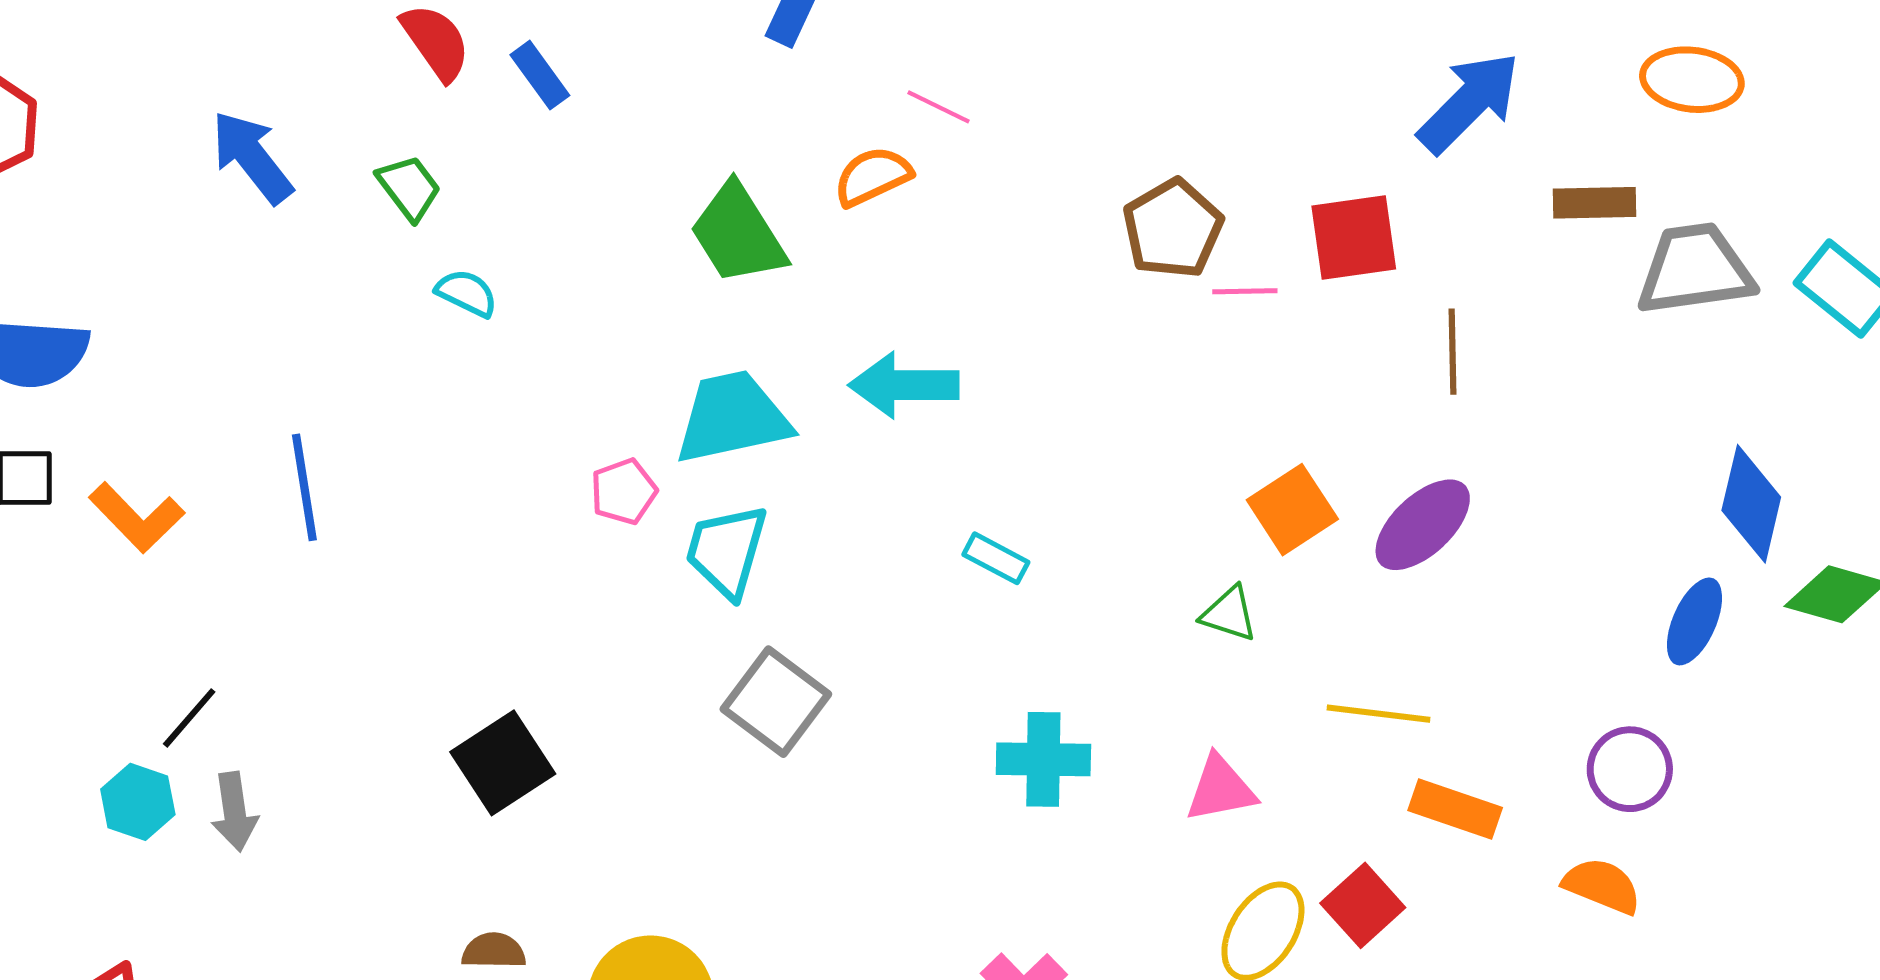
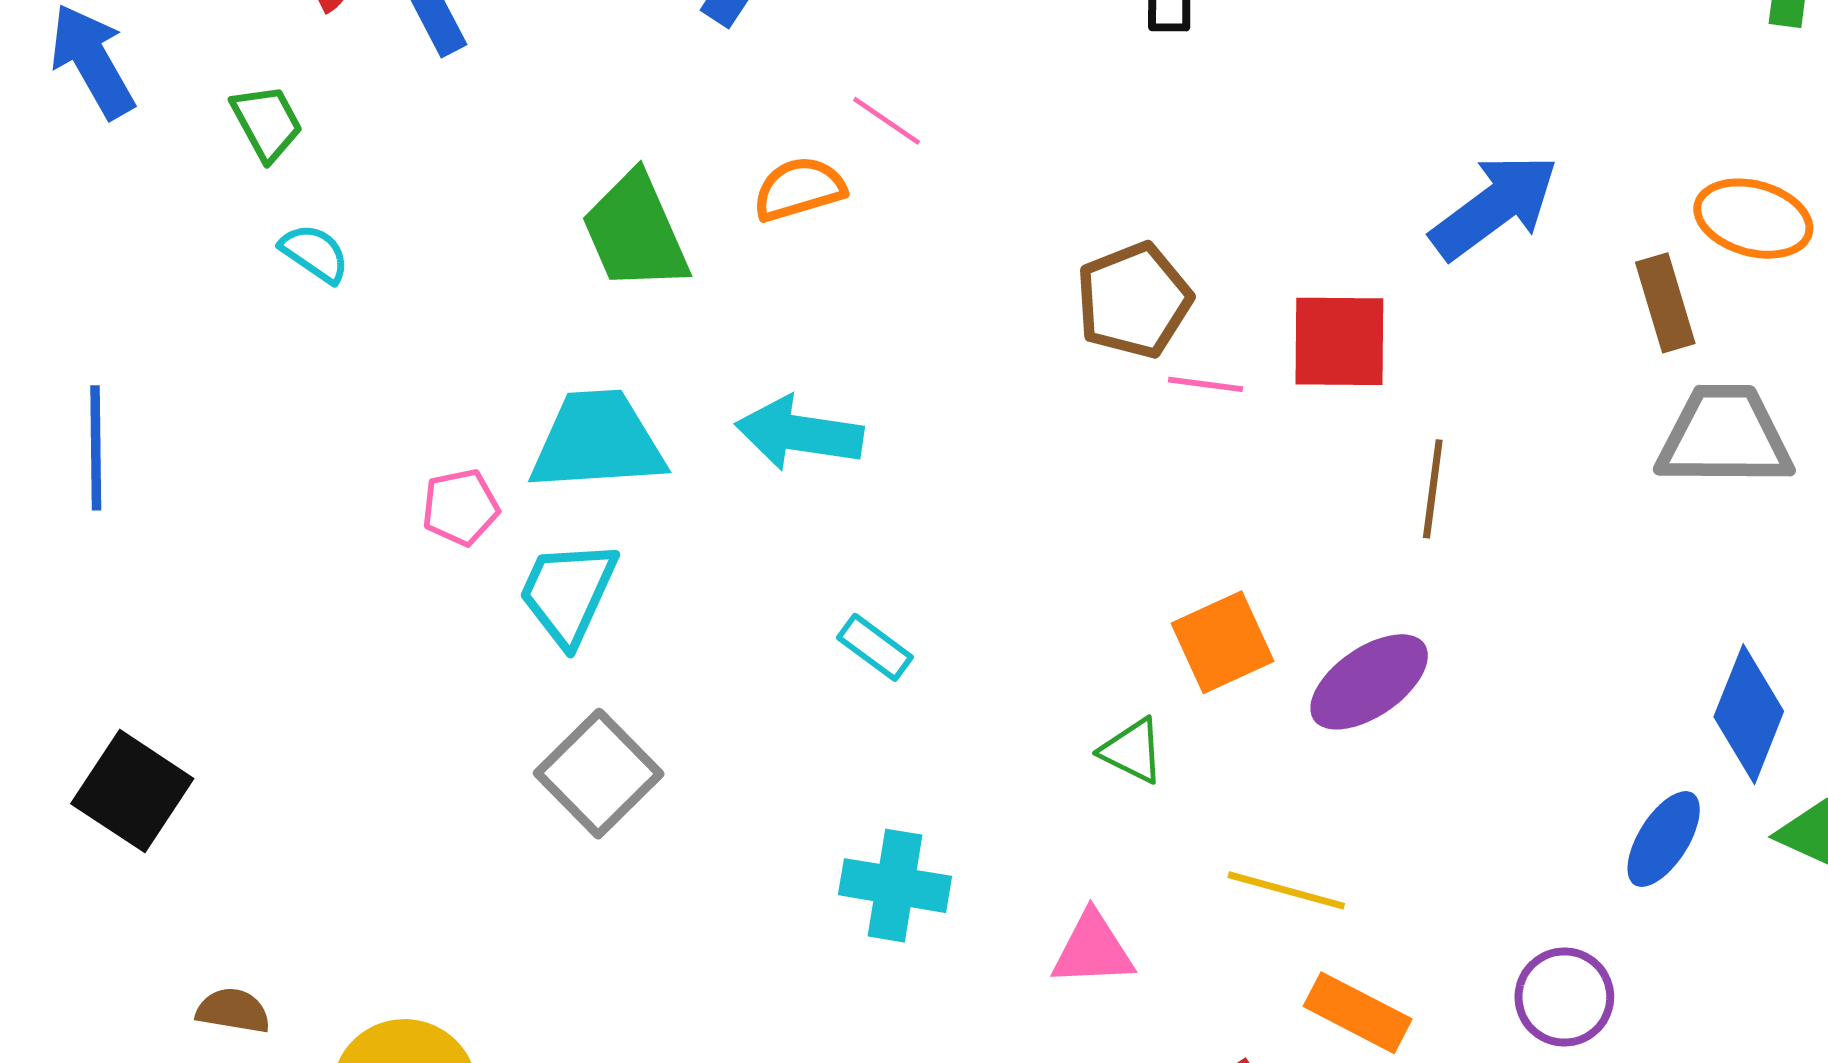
brown rectangle: (1594, 203) -> (1665, 303), moved, turned 66
black square: (503, 763) -> (132, 791), moved, turned -32

